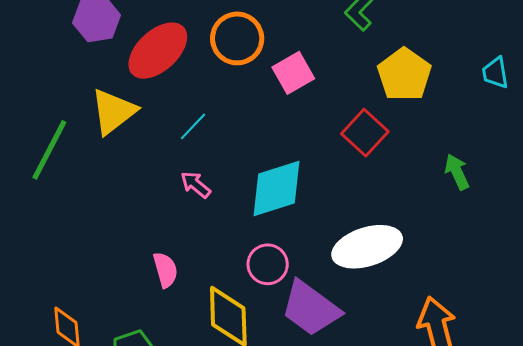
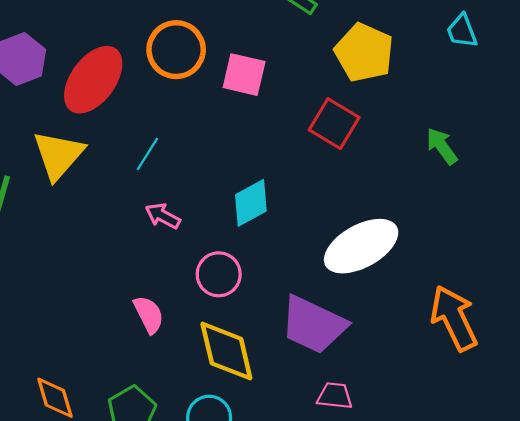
pink square: (293, 73) -> (244, 75), turned -36
cyan diamond: (276, 188) -> (251, 203), size x0.7
pink circle: (268, 264) -> (219, 274), moved

